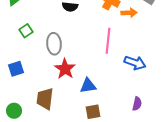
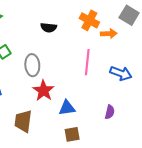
blue arrow: (135, 63) -> (121, 73), moved
purple semicircle: (137, 104) -> (110, 112), moved

